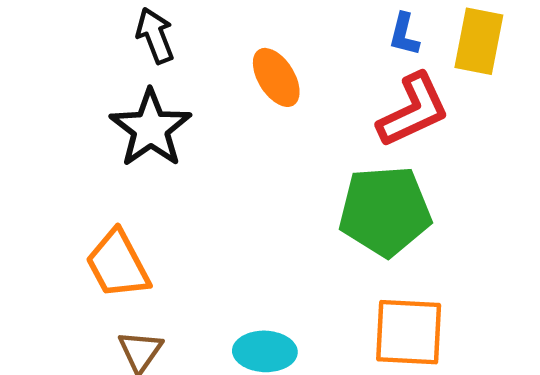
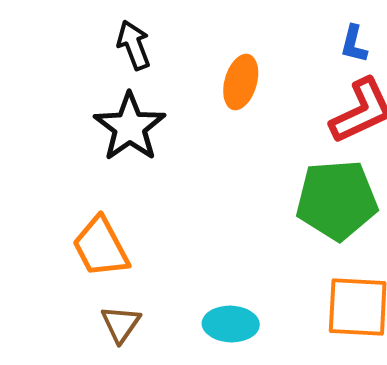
orange ellipse: (276, 77) -> (241, 82), turned 48

